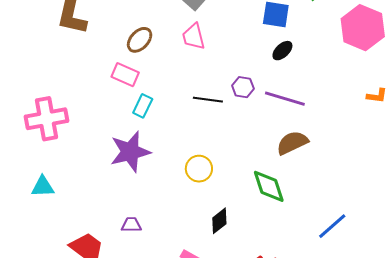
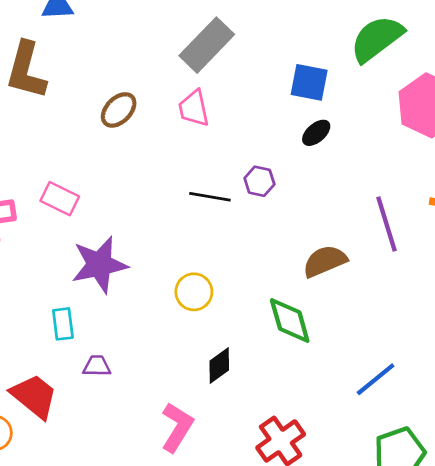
pink rectangle: (125, 75) -> (60, 199), moved
purple line: (285, 99) -> (387, 224), moved, turned 54
cyan rectangle: (143, 106) -> (63, 324), moved, turned -35

